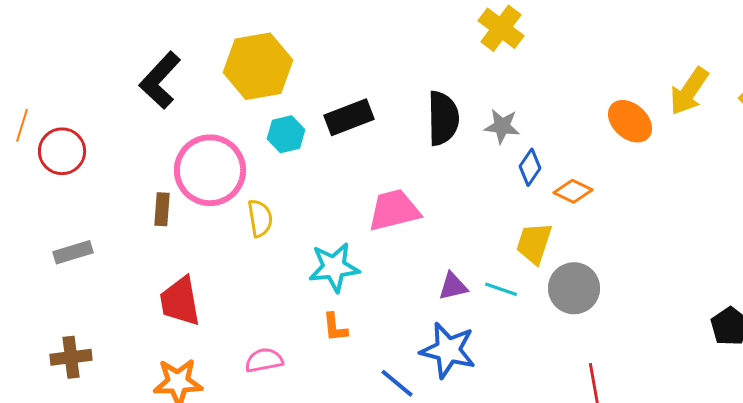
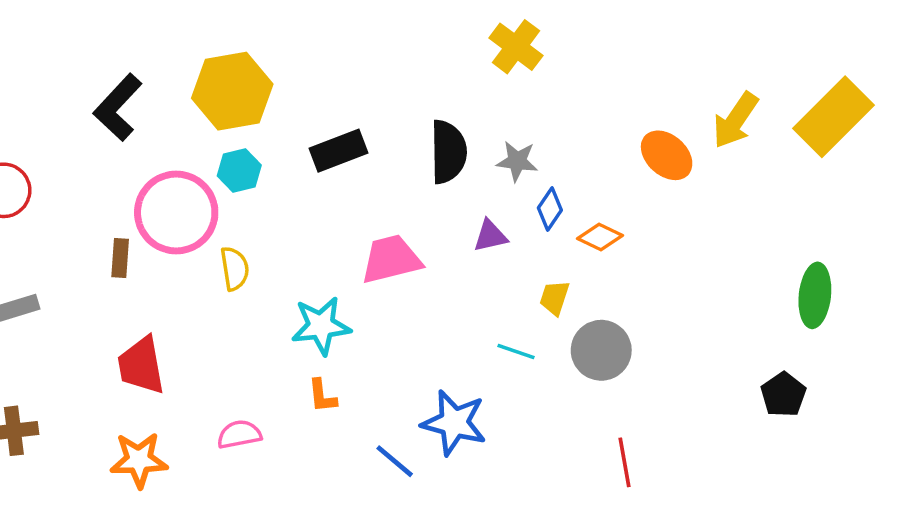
cyan hexagon: (286, 134) -> (239, 170), moved
yellow trapezoid: (534, 243) -> (554, 298), size x0.7
purple triangle: (453, 286) -> (490, 236), moved

